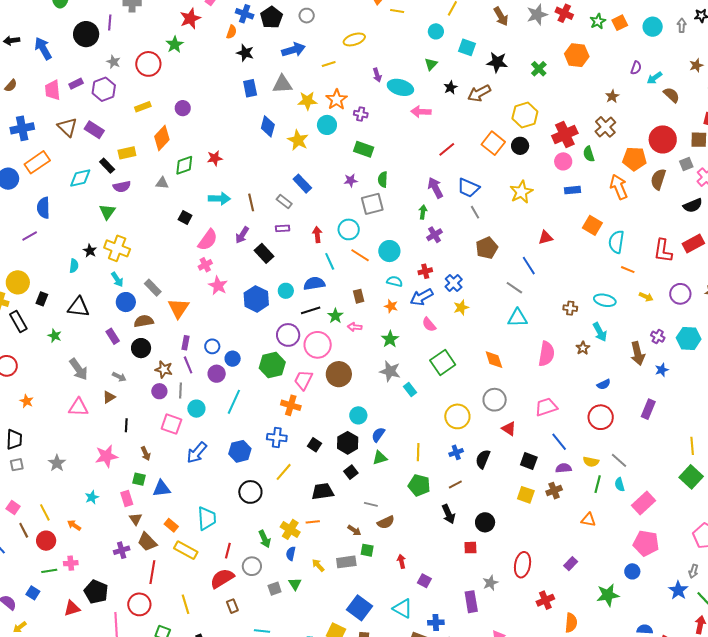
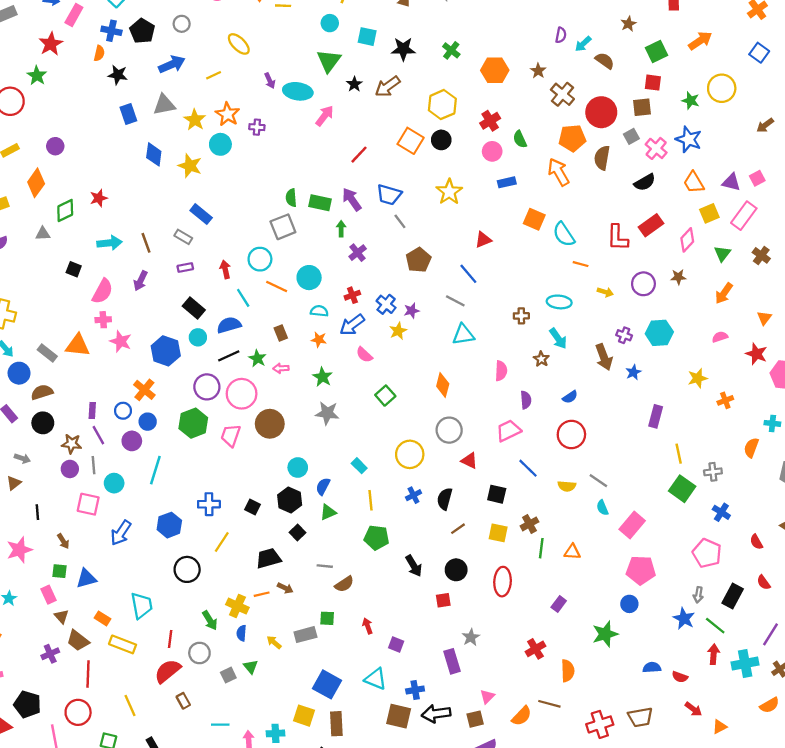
yellow ellipse: (354, 39) -> (239, 44), turned 70
orange hexagon: (577, 55) -> (495, 70), moved
green triangle: (431, 64) -> (329, 61), size x1.6
yellow star: (307, 101) -> (195, 120), turned -30
pink arrow: (421, 112) -> (325, 116), turned 132
brown cross: (605, 127) -> (562, 94), moved
red cross: (565, 135) -> (490, 121), size x0.7
green rectangle: (364, 149) -> (320, 203), moved
purple star: (351, 181) -> (412, 311), moved
cyan semicircle: (616, 242) -> (564, 234), turned -35
black rectangle: (264, 253) -> (194, 308), moved
pink cross: (205, 265) -> (103, 320), turned 32
orange triangle: (179, 308) -> (78, 345), moved, turned -50
pink semicircle: (546, 354) -> (501, 371), size x0.7
orange diamond: (494, 360) -> (443, 385), turned 40
green square: (443, 362) -> (385, 396), size x0.7
cyan rectangle: (410, 390) -> (359, 466), moved
orange cross: (291, 405) -> (144, 390), moved, turned 30
purple rectangle: (648, 409) -> (656, 416), moved
purple semicircle: (563, 468) -> (526, 400), moved, turned 98
brown line: (455, 484) -> (458, 529), moved
green line: (598, 484) -> (541, 548), moved
brown arrow: (354, 530) -> (285, 588), moved
red ellipse: (523, 565) -> (503, 582), moved

